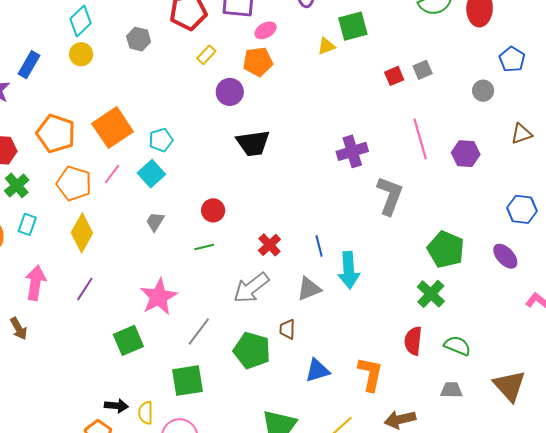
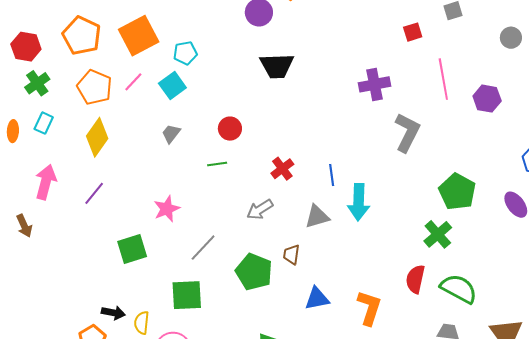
red square: (394, 76) -> (413, 32), moved
gray arrow: (251, 288) -> (260, 210), size x0.7
pink star: (159, 297) -> (167, 209), size x0.7
green semicircle: (457, 346) -> (459, 289), size x1.4

